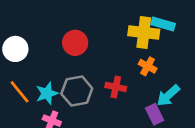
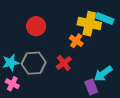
orange cross: (148, 66) -> (76, 41), moved
red cross: (116, 87) -> (64, 63), turned 35

